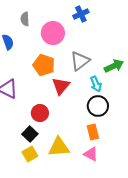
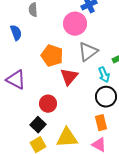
pink circle: (53, 33) -> (75, 24), moved

